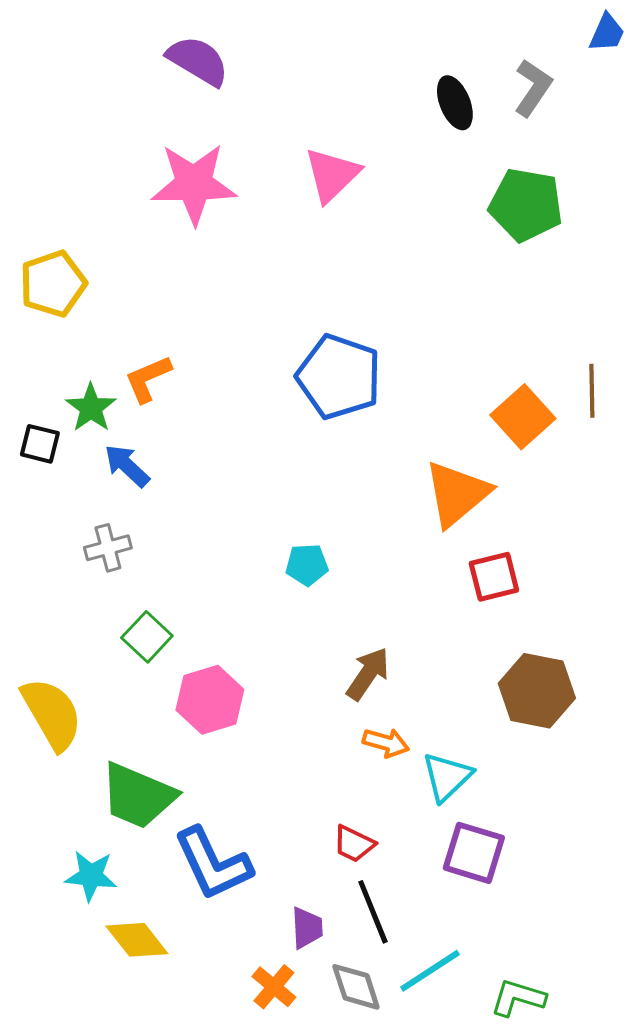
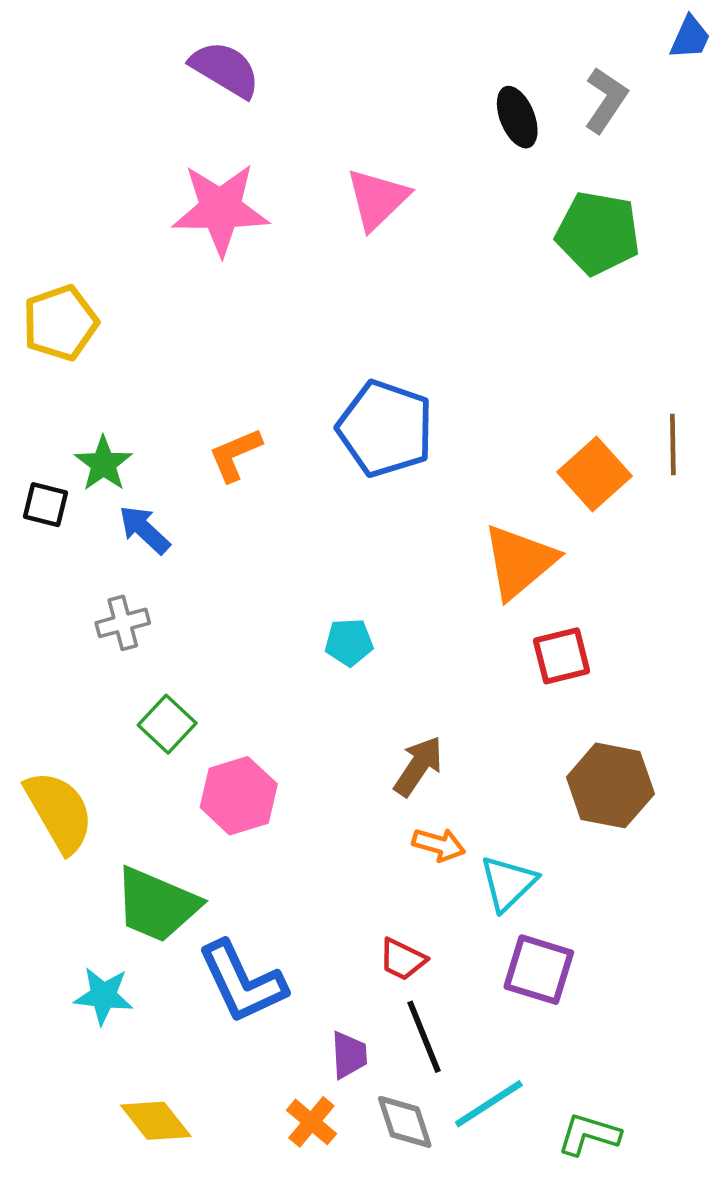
orange L-shape: (148, 379) -> (235, 455), moved
yellow diamond: (137, 940) -> (156, 1121), moved

